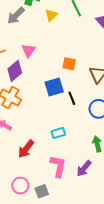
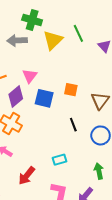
yellow triangle: (51, 15) -> (53, 40), size x1.5
gray arrow: (16, 16) -> (17, 40), turned 42
blue square: (54, 87) -> (44, 98), moved, turned 30

